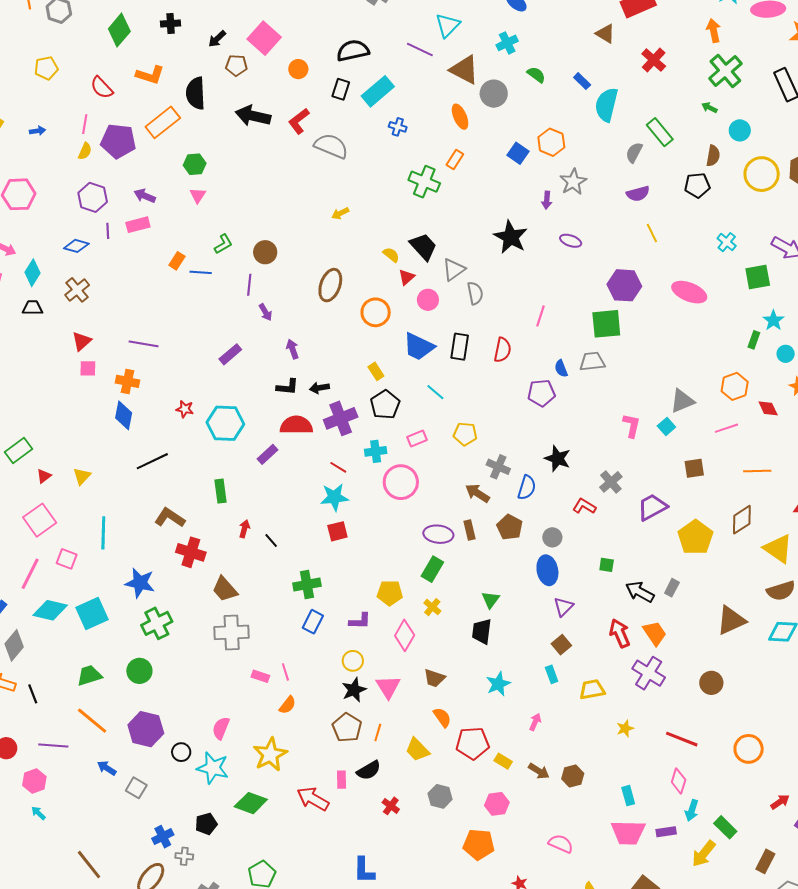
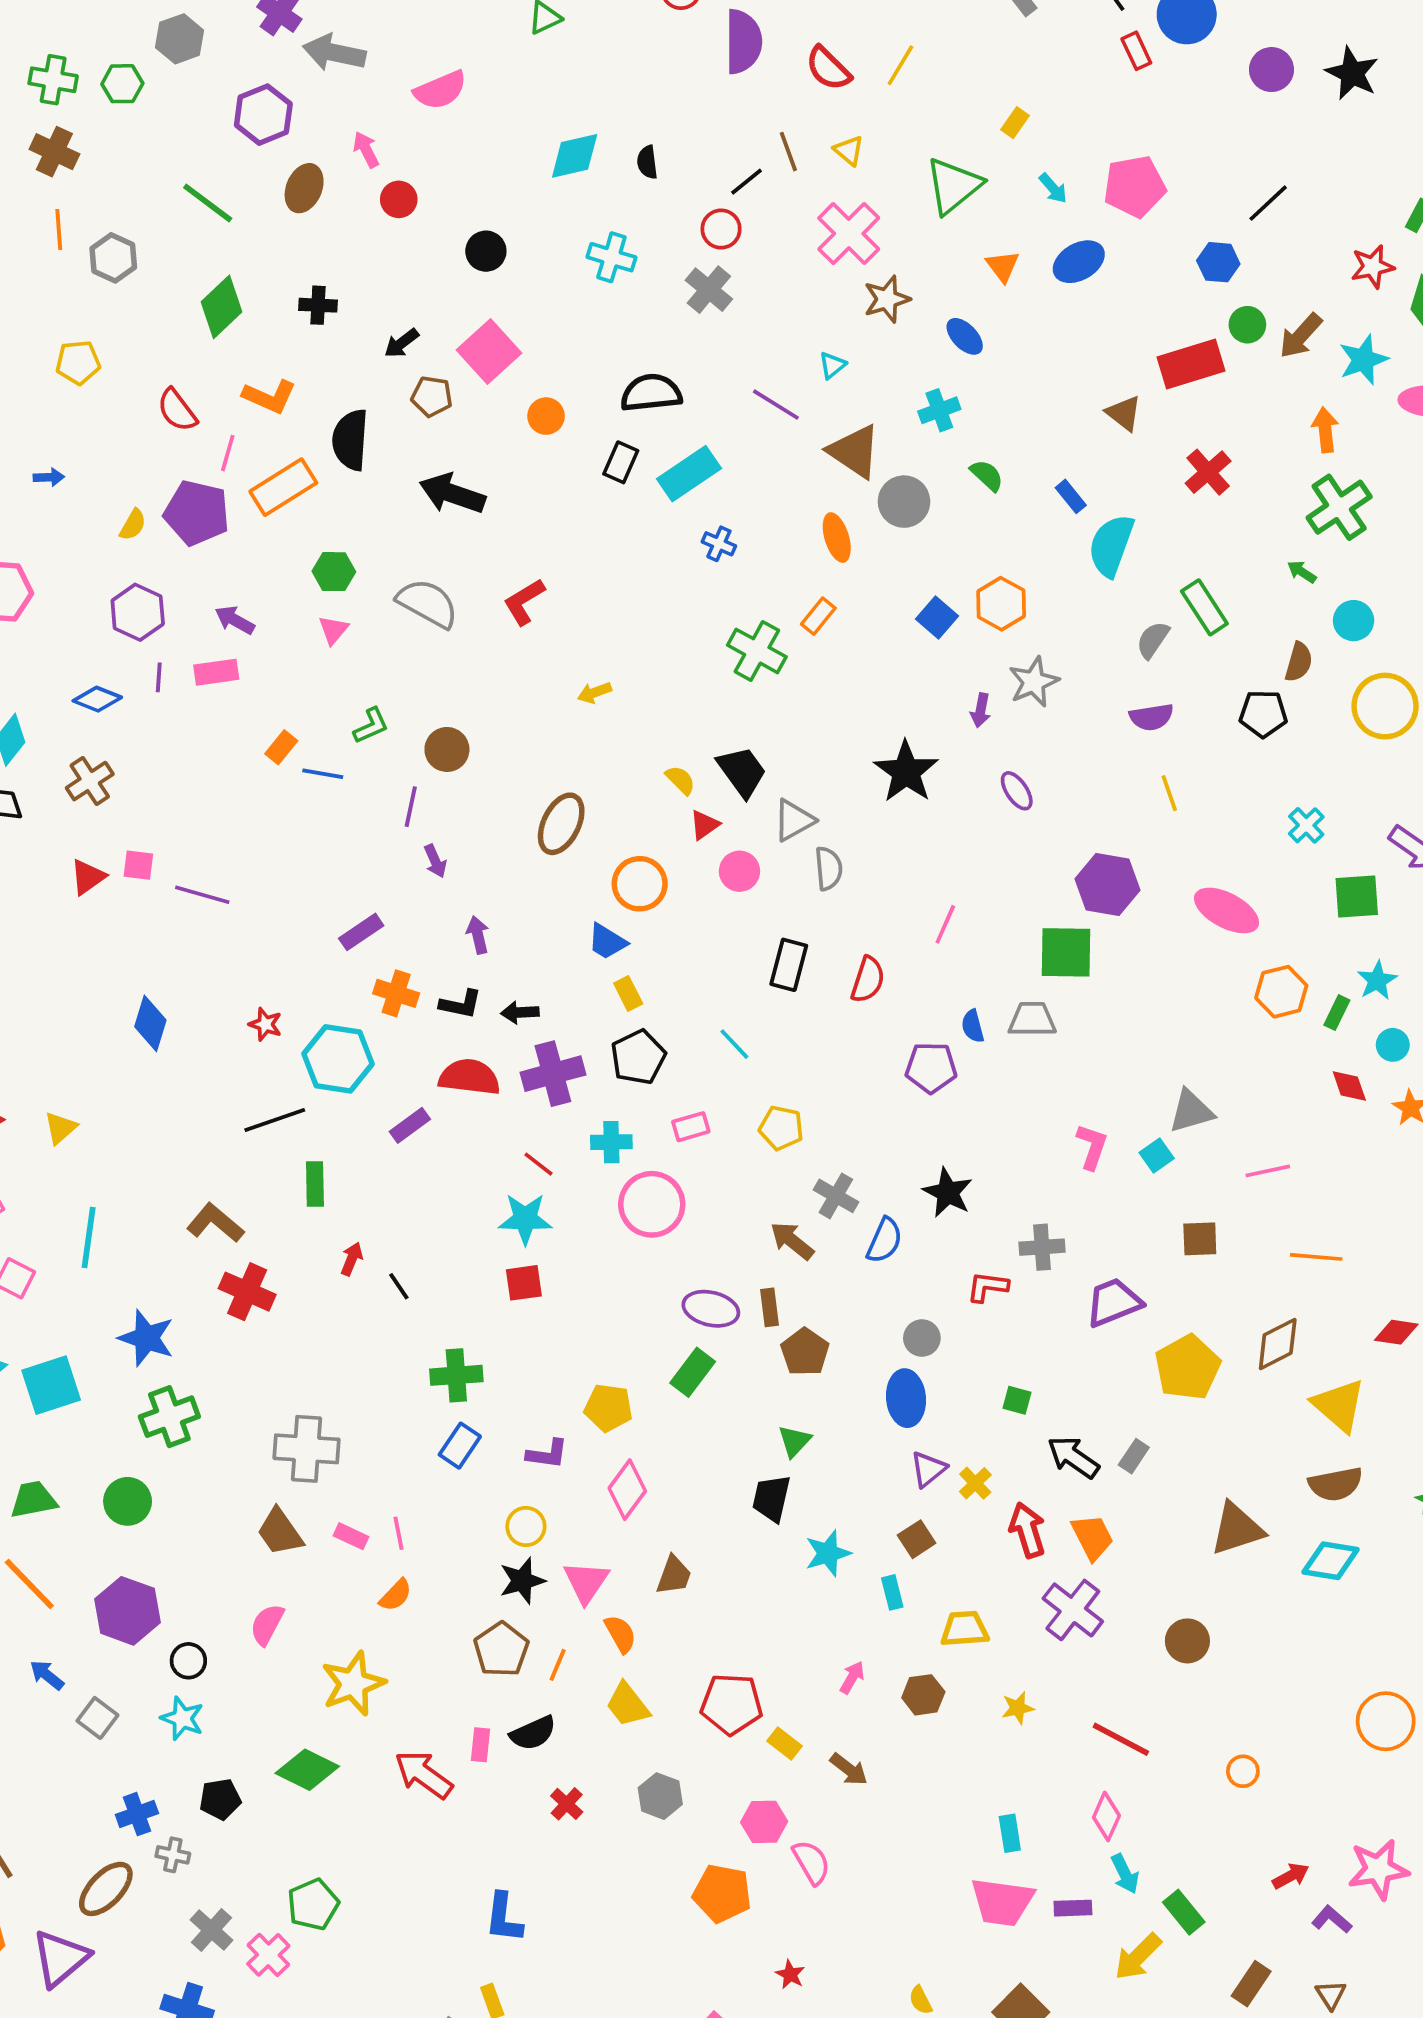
cyan triangle: (448, 25) -> (832, 365), size x0.6
red L-shape: (299, 121) -> (524, 602), moved
pink line: (85, 124) -> (228, 453), moved
gray semicircle: (331, 146) -> (428, 603), moved
purple ellipse: (571, 241) -> (1017, 791), turned 30
blue trapezoid: (419, 347) -> (607, 942), moved, size x0.7
pink square: (88, 368) -> (138, 865), moved
orange cross: (128, 381) -> (396, 993), moved
orange hexagon: (735, 386) -> (1281, 992), moved
red diamond: (768, 408) -> (1349, 1086), moved
black line: (152, 461) -> (275, 1120), moved
gray cross: (611, 482) -> (1042, 1247), turned 30
red L-shape: (584, 506) -> (987, 1287), turned -30
brown pentagon: (510, 527) -> (805, 1352), moved
brown trapezoid: (225, 589) -> (280, 1532), moved
yellow cross: (432, 607) -> (975, 1483), moved
brown trapezoid: (434, 678) -> (674, 1575), turned -95
cyan star: (498, 684) -> (828, 1553), moved
orange semicircle: (442, 717) -> (620, 1634), moved
orange circle: (749, 749) -> (1243, 1771), size x0.6
cyan star: (213, 768) -> (182, 1718), moved, size x0.7
brown hexagon: (573, 776) -> (923, 1695), moved
cyan arrow: (692, 810) -> (1125, 1874), turned -50
pink semicircle: (561, 844) -> (811, 1862), moved, turned 30

